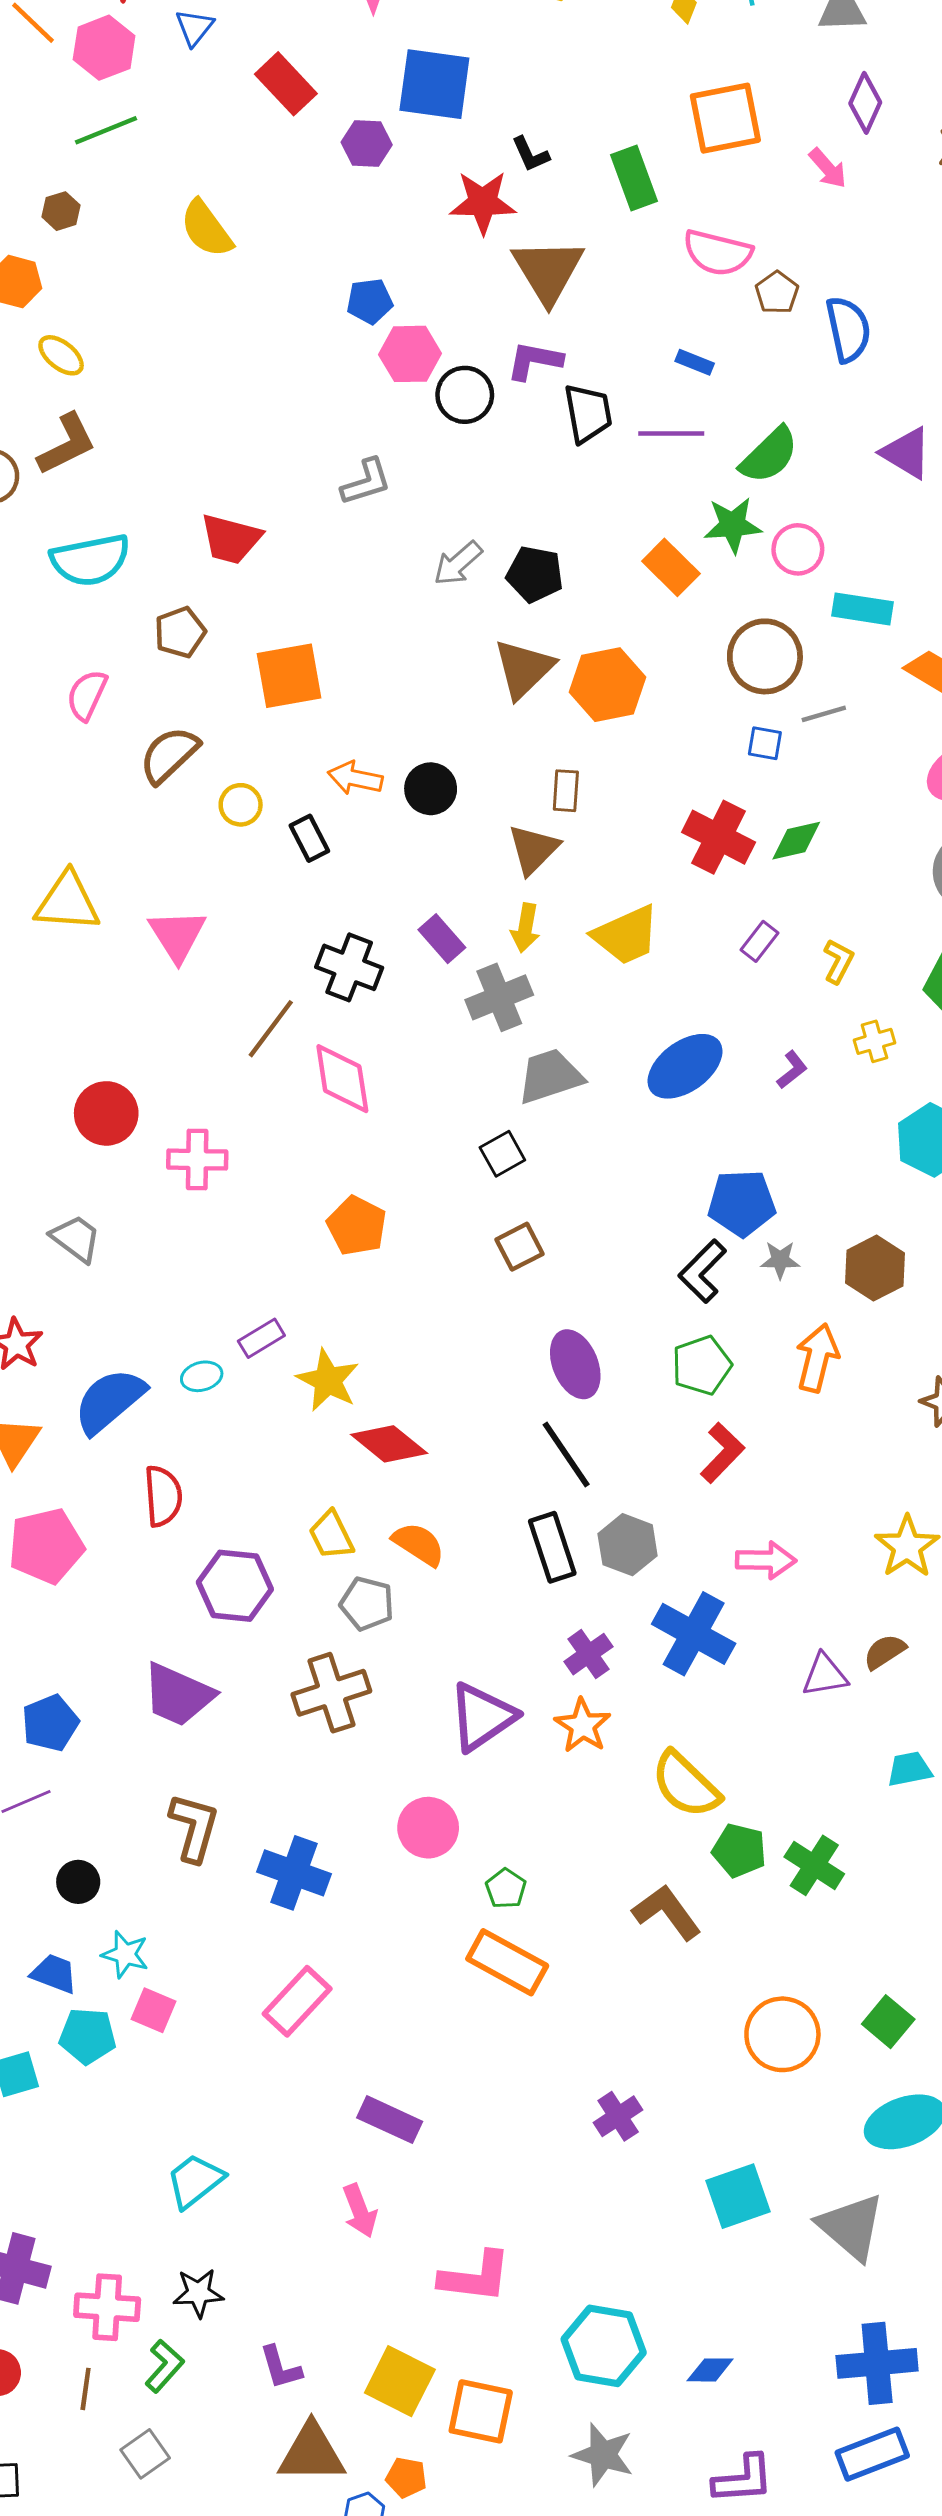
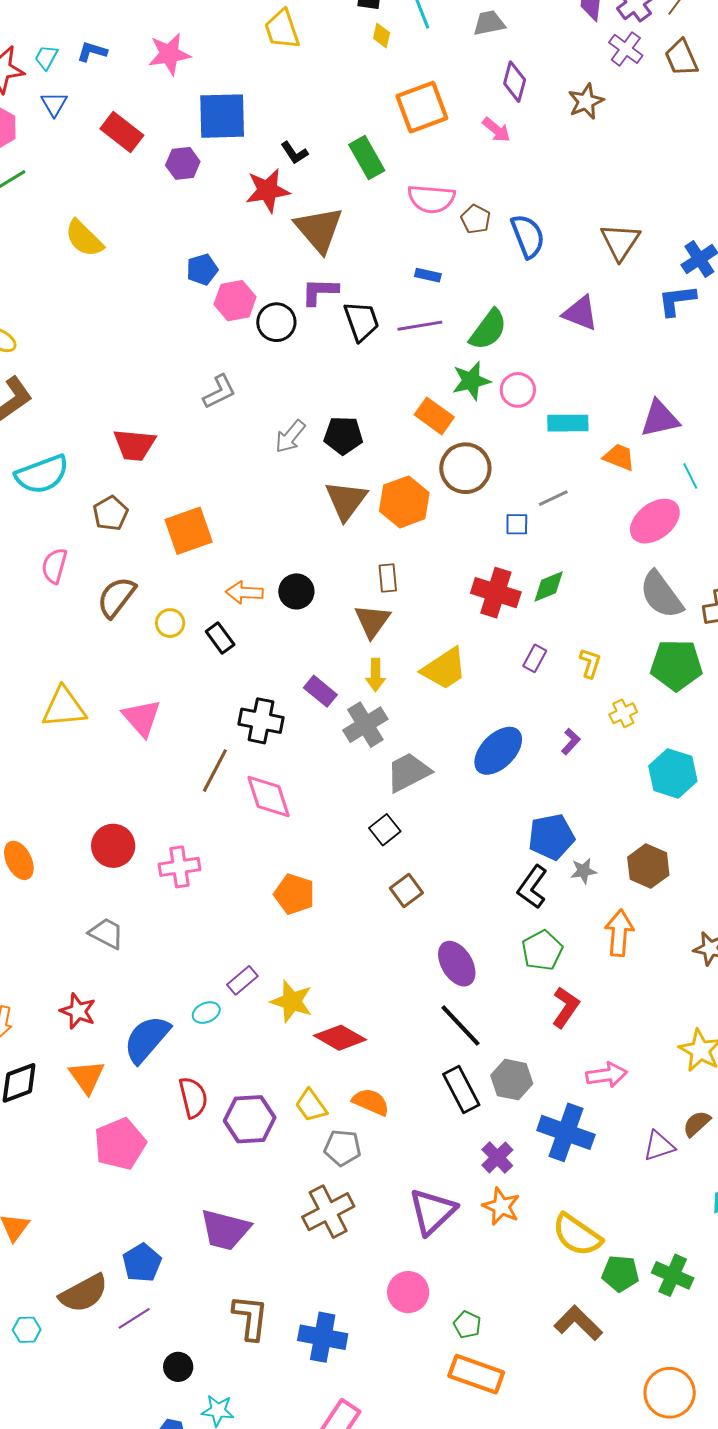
brown circle: (765, 656) -> (465, 468), moved
purple hexagon: (235, 1586) -> (250, 1119), moved

